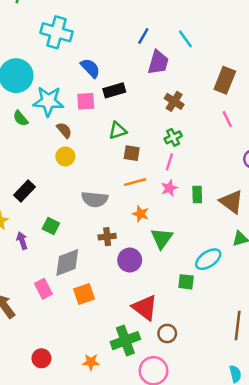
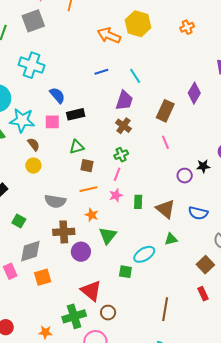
blue line: (143, 36) -> (101, 72), turned 40
purple trapezoid: (158, 62) -> (124, 101), moved
brown cross: (107, 237) -> (64, 232), size x1.5

